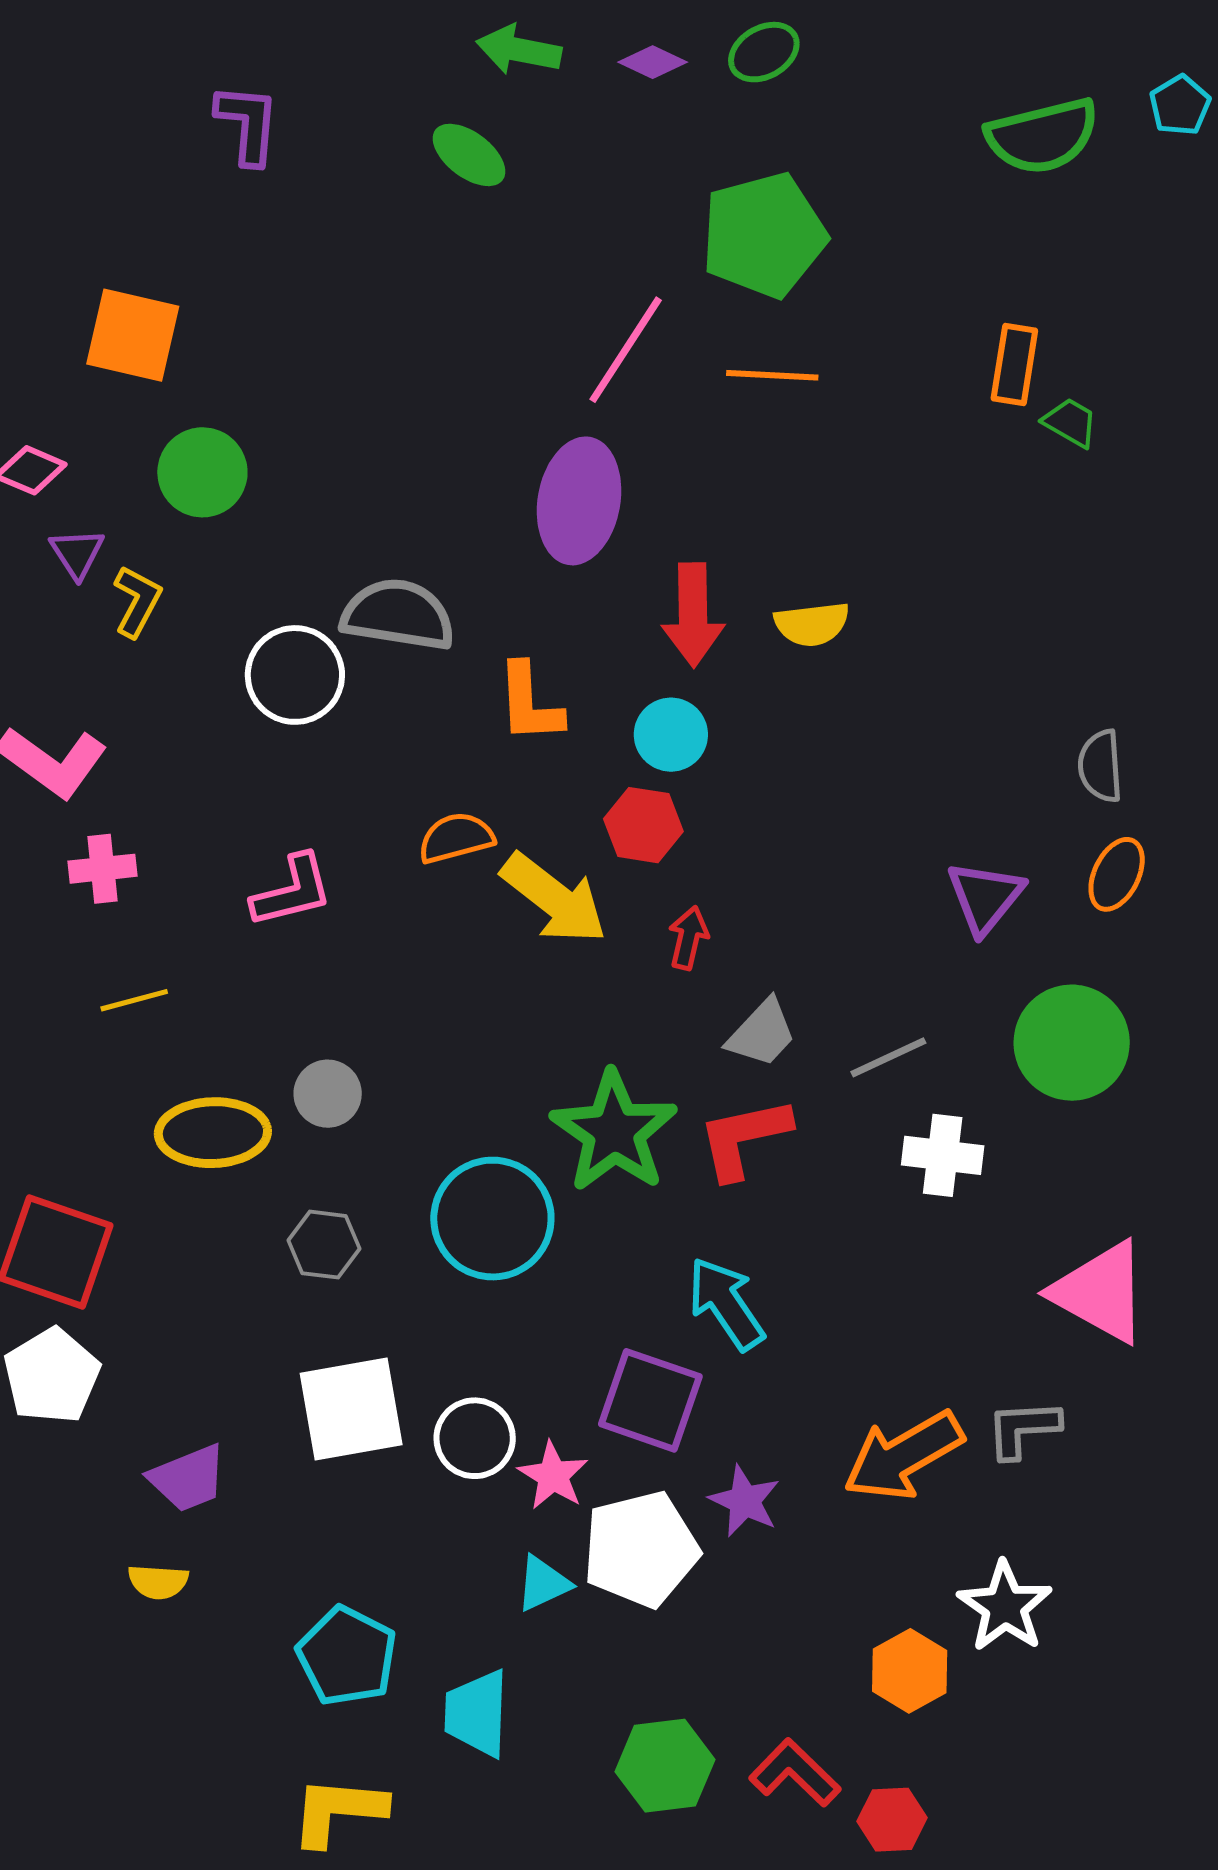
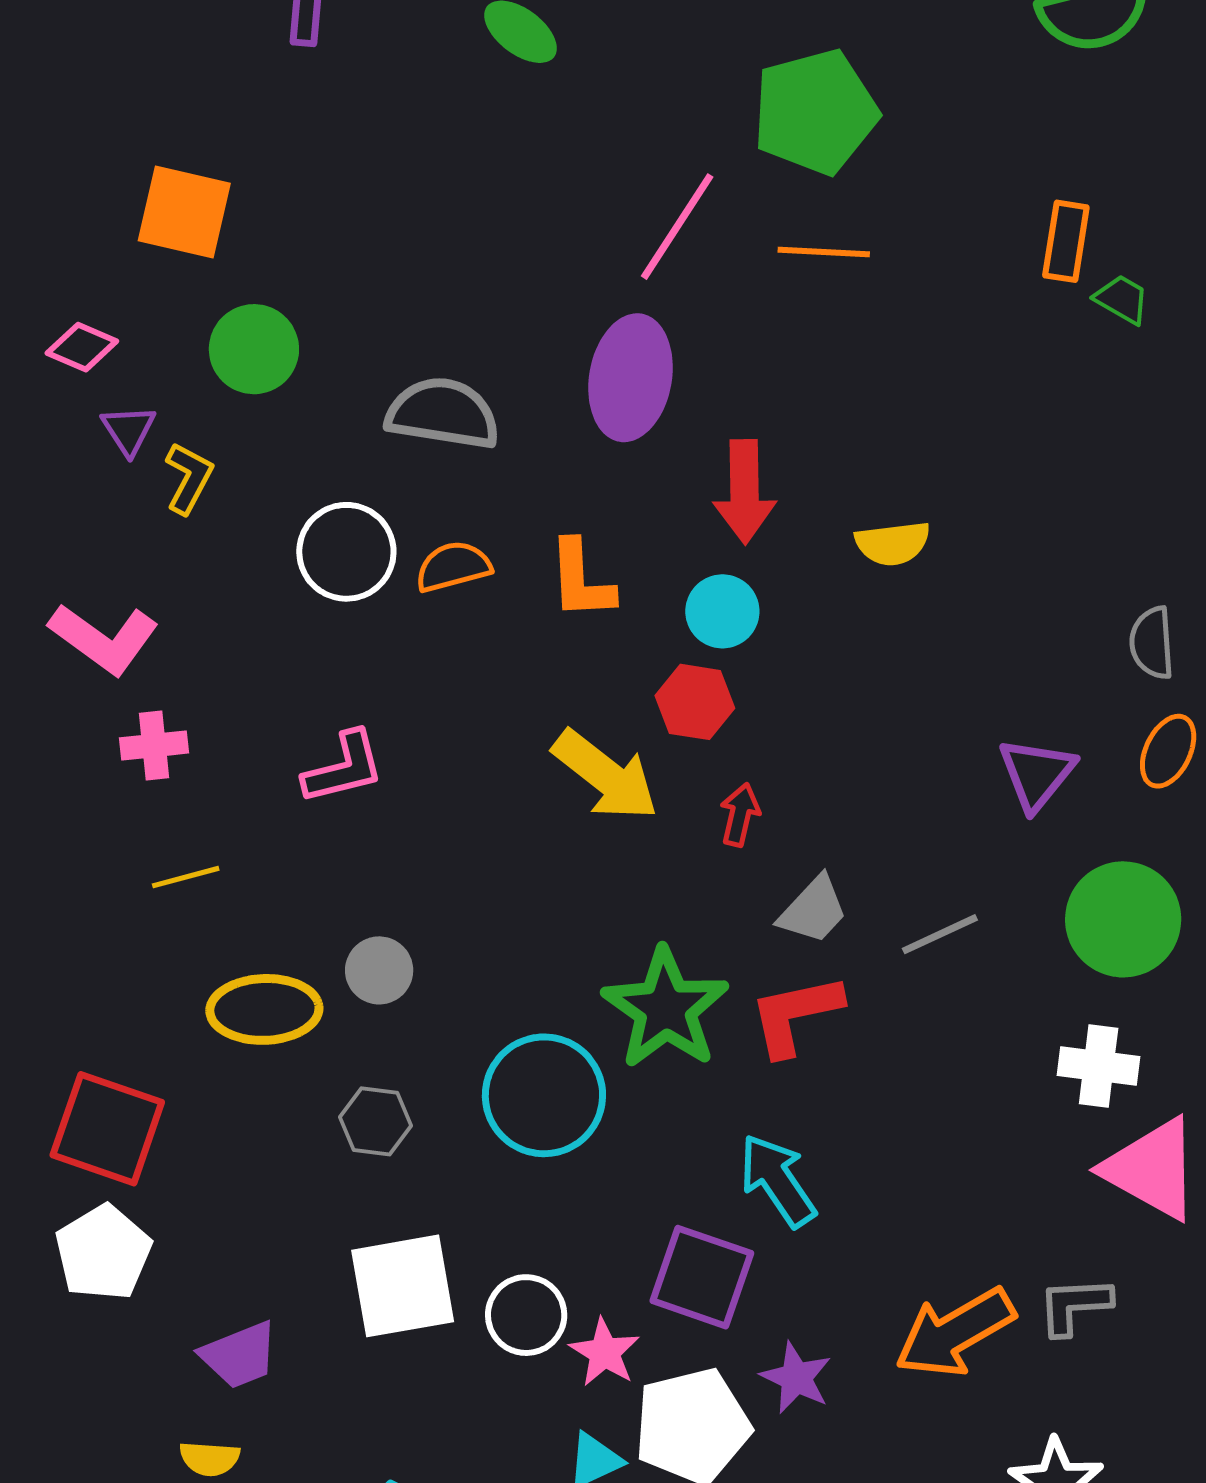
gray semicircle: (398, 615) -> (443, 413), moved
yellow semicircle: (812, 624) -> (893, 543), moved
orange semicircle: (456, 838) -> (453, 567), moved
white cross: (943, 1155) -> (1099, 1066), moved

